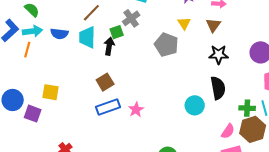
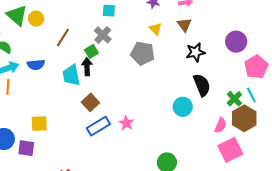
cyan trapezoid: (87, 37) -> (71, 75), moved
green cross: (247, 108) -> (234, 99), turned -35

